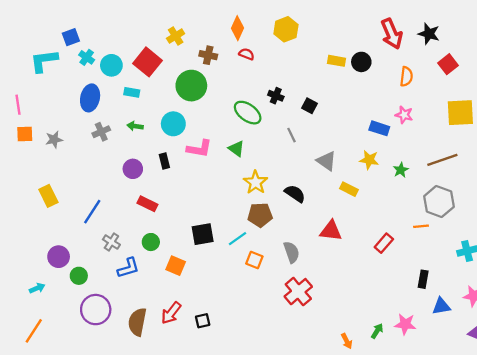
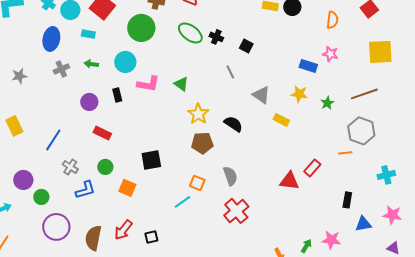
green ellipse: (248, 113) -> (190, 33), moved
red triangle: (331, 231) -> (289, 181), moved
cyan line: (237, 239) -> (182, 202), moved

